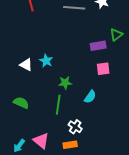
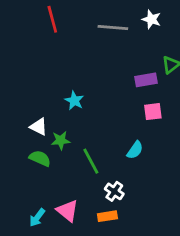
white triangle: (26, 65) -> (39, 127), moved
green star: (65, 83) -> (61, 140), moved
green line: (58, 105) -> (91, 161), turned -36

